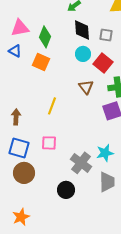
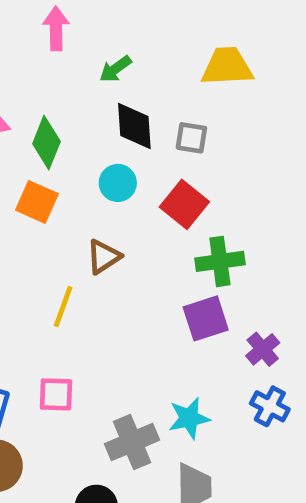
cyan circle: (83, 54) -> (118, 183), moved
brown triangle: (86, 87) -> (104, 257), moved, turned 35
gray cross: (81, 163) -> (132, 442), turned 30

